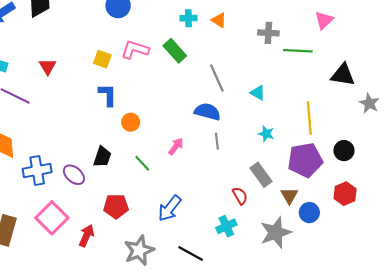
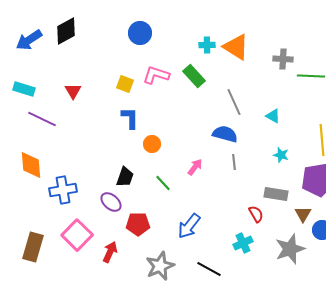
orange triangle: (219, 20) -> (236, 47), size x1.8
purple ellipse: (74, 175) -> (111, 202), moved
gray rectangle: (261, 175) -> (276, 194), turned -45

